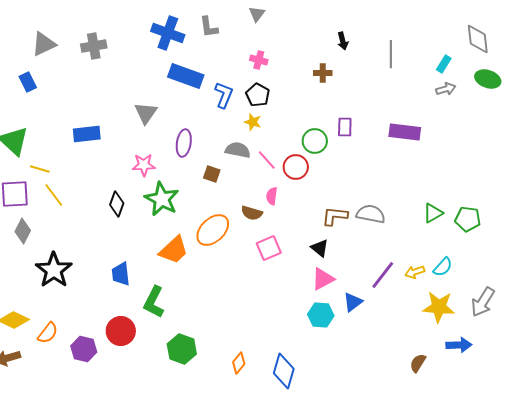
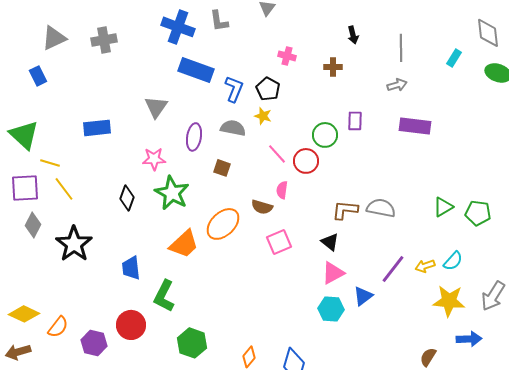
pink cross: (259, 60) -> (287, 56), moved
gray arrow: (446, 89) -> (397, 85), moved
gray semicircle: (238, 150) -> (233, 128), moved
black star: (54, 270) -> (74, 244), moved

